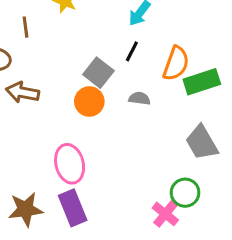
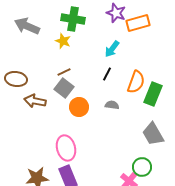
brown line: (26, 27) -> (64, 72), moved, turned 72
gray square: (98, 73) -> (64, 88), moved
green rectangle: (202, 82) -> (153, 94), turned -50

